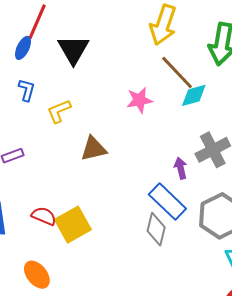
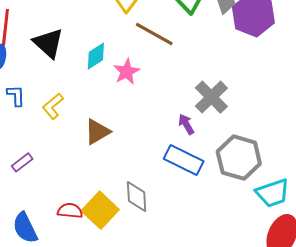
cyan diamond: (194, 95) -> (96, 56), moved
gray diamond: (156, 229) -> (137, 197), moved

